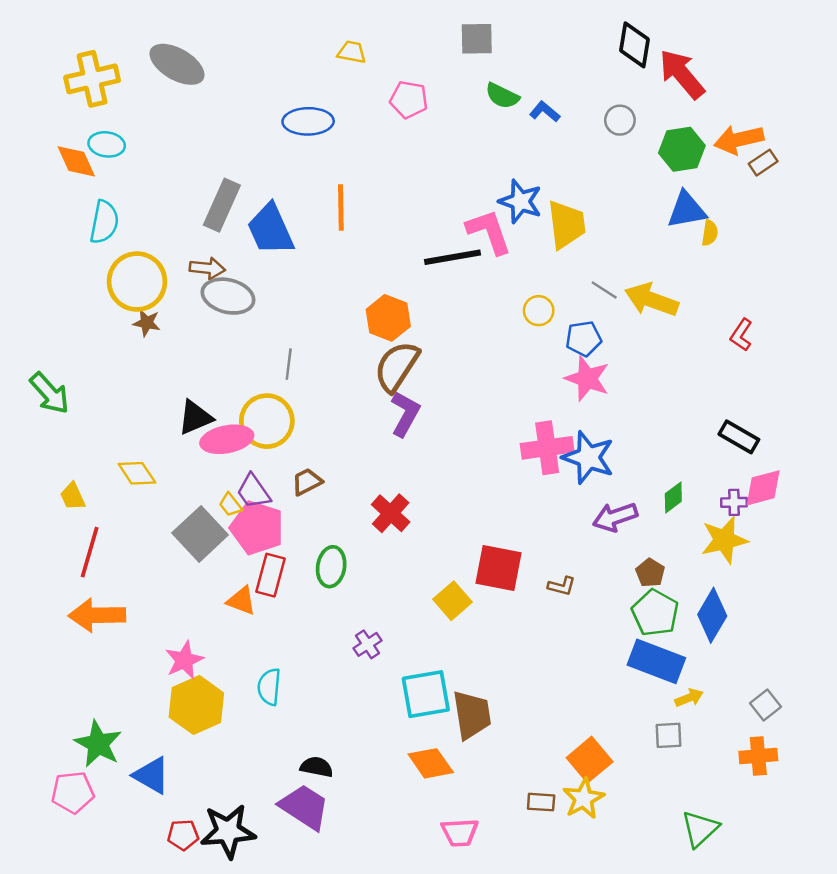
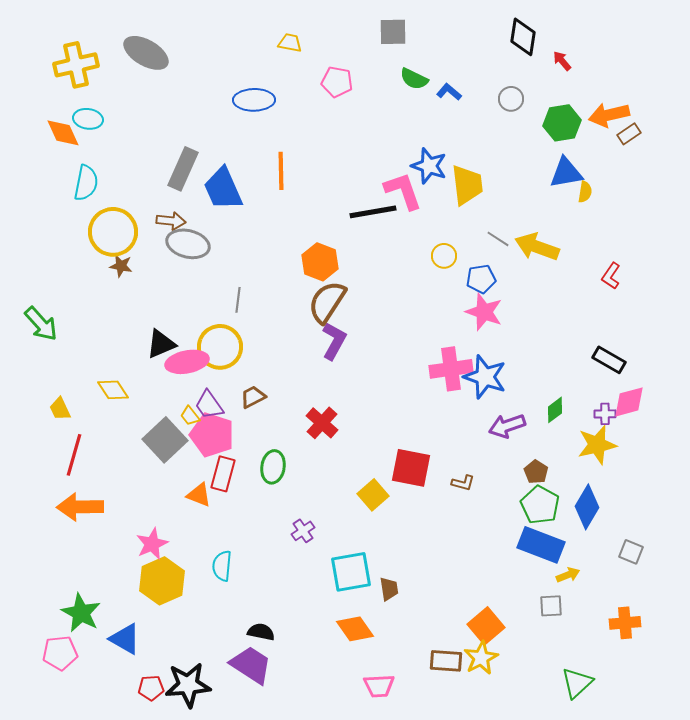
red arrow: (682, 74) -> (562, 61), size x0.5
gray square: (766, 705) -> (631, 552), moved, turned -30
brown trapezoid: (472, 715) -> (389, 589), size x0.6
brown rectangle: (541, 802) -> (446, 661), size x1.4

